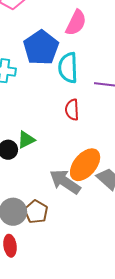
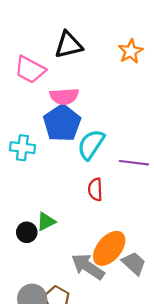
pink semicircle: (76, 23) -> (64, 96), moved, turned 60
cyan semicircle: (68, 68) -> (91, 145), turned 36

